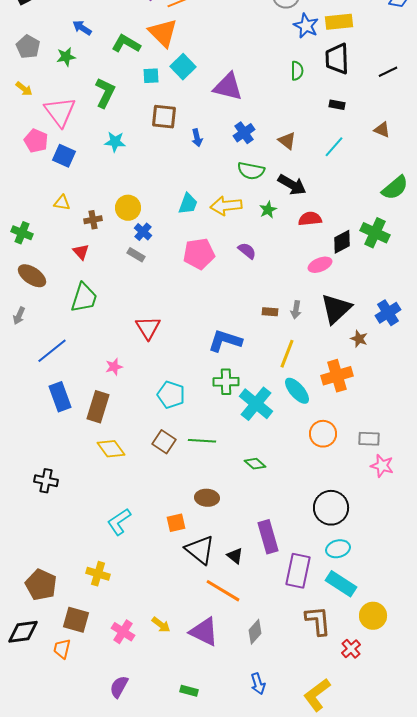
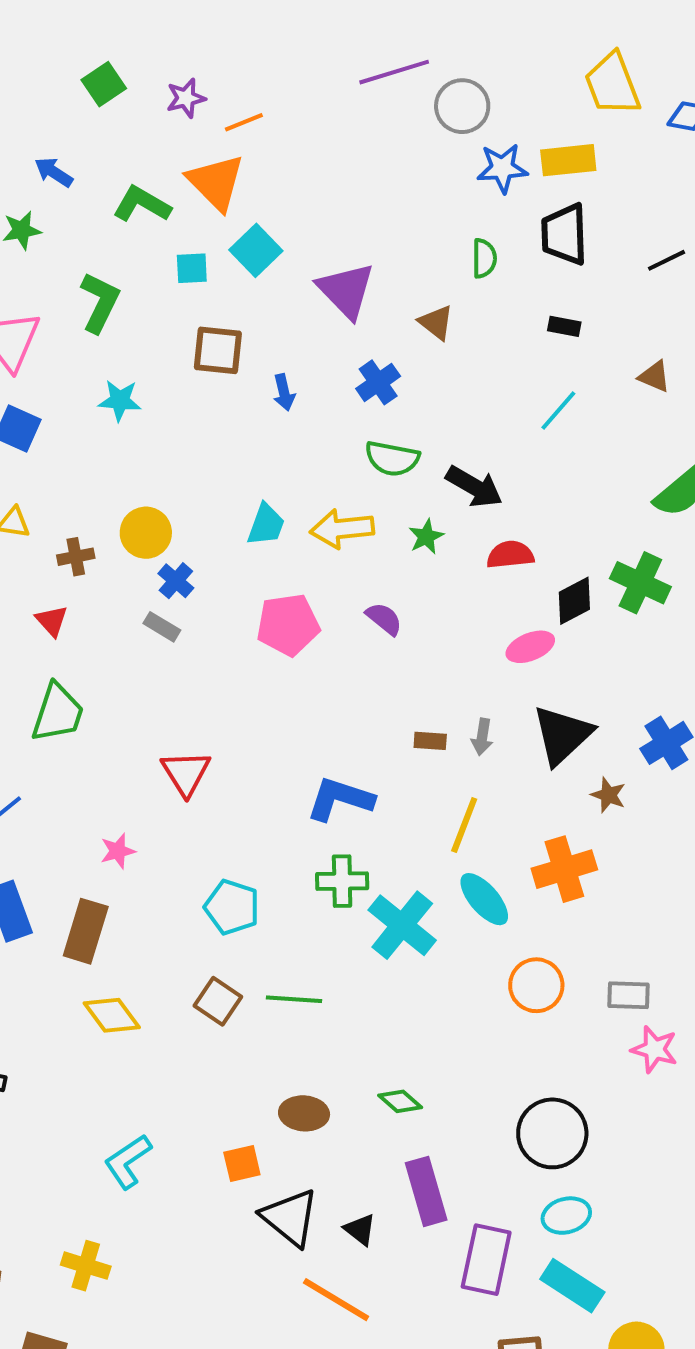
blue star: (306, 26) -> (502, 168), turned -30
purple triangle: (228, 87) -> (346, 290), turned 32
brown triangle: (287, 141) -> (436, 322), moved
green diamond: (255, 464) -> (400, 1101), moved

